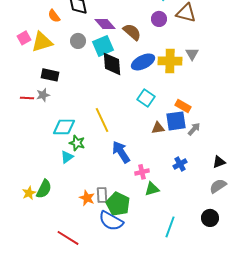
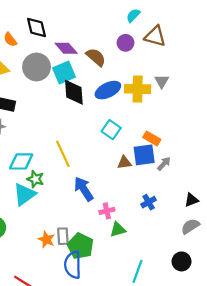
gray circle: (78, 41) -> (37, 67), size x1.6
cyan triangle: (67, 157) -> (24, 194), size x1.6
blue semicircle: (111, 221) -> (73, 265), turned 60

